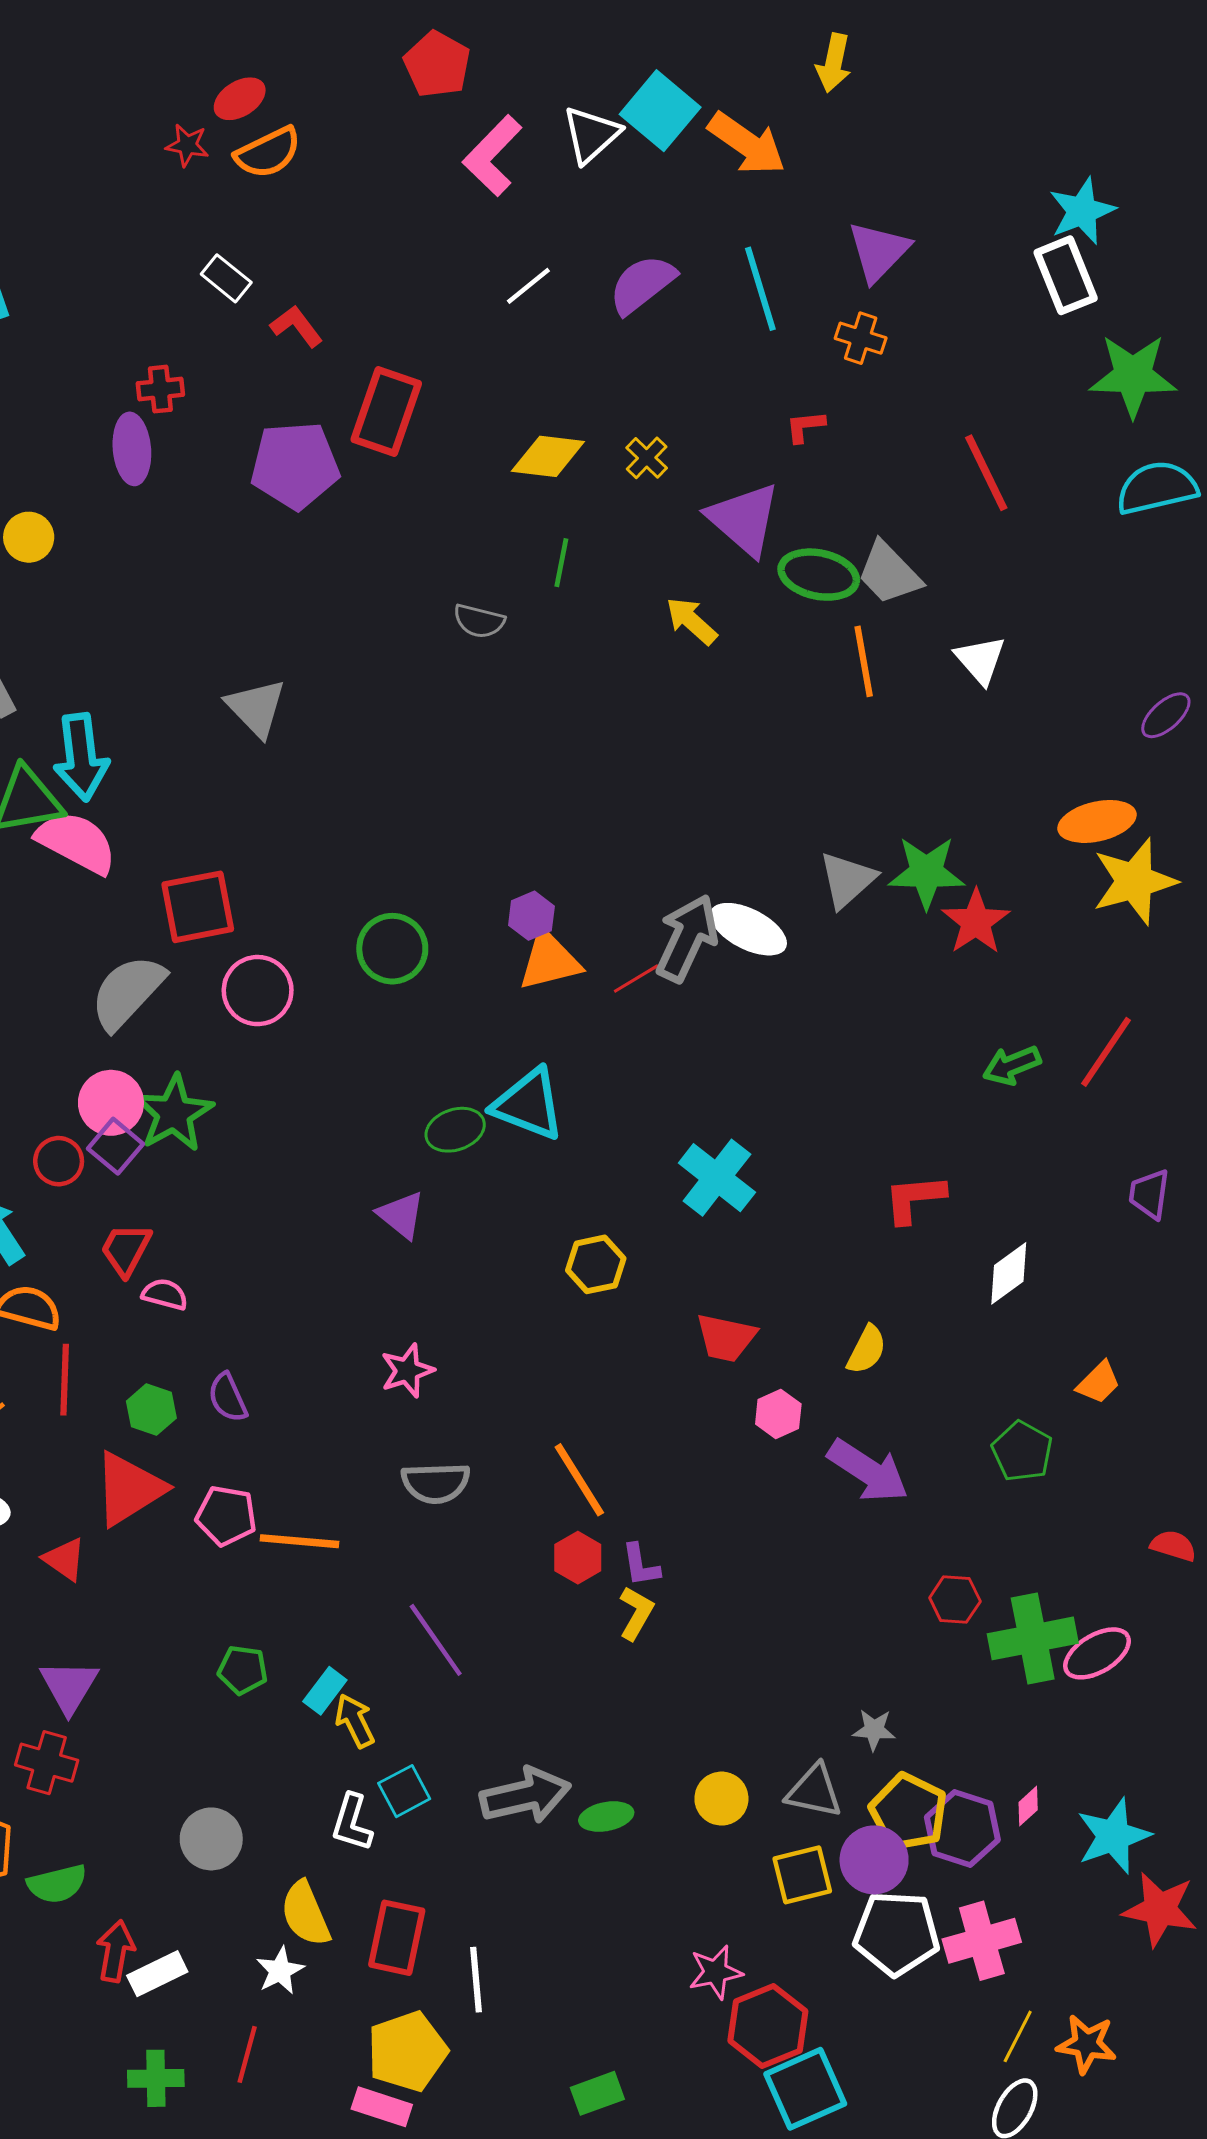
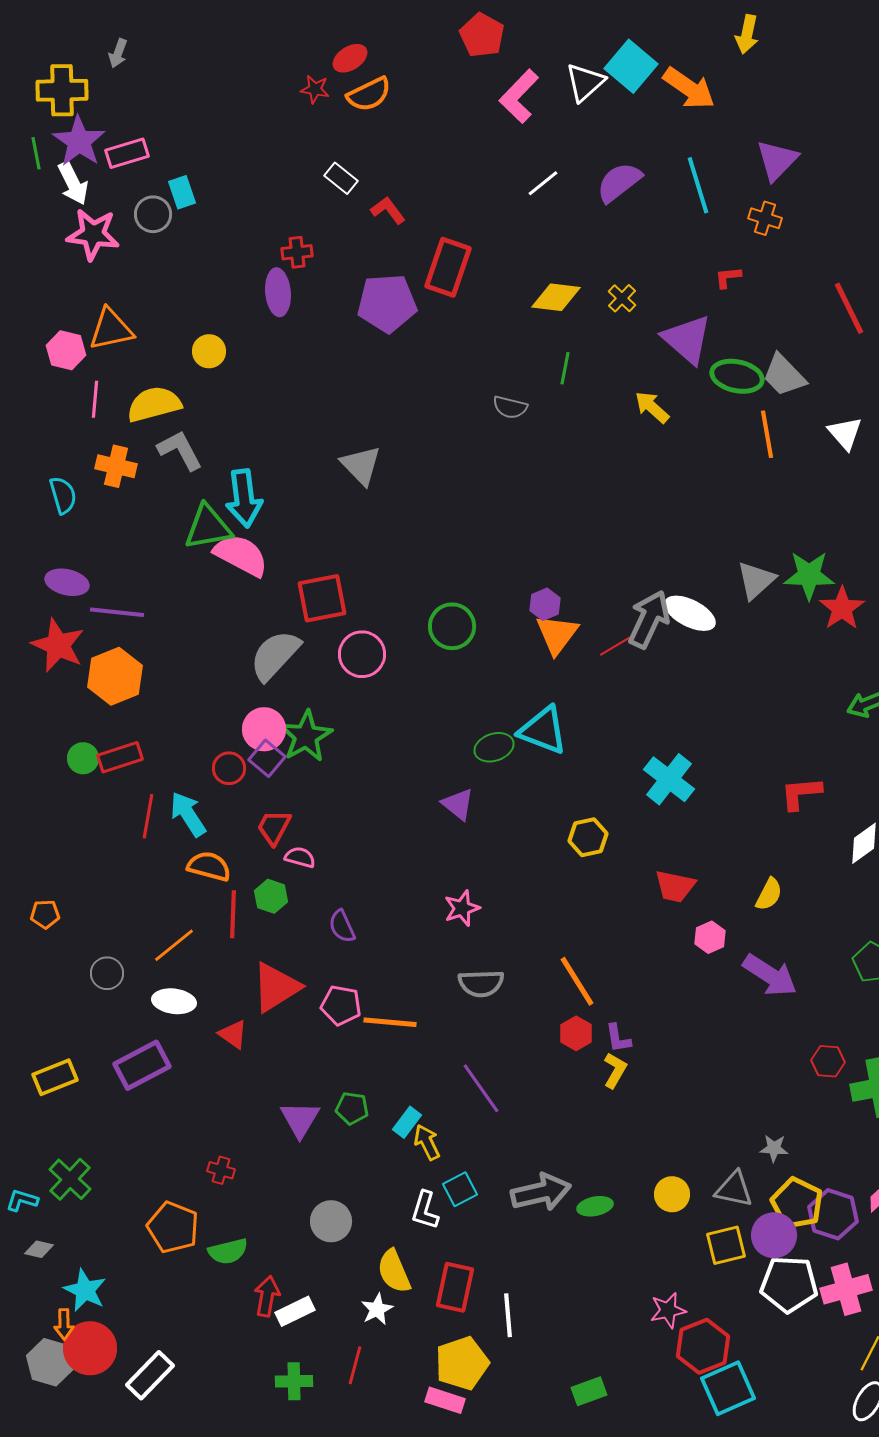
orange triangle: (549, 961) -> (557, 634), turned -39
green hexagon: (151, 1410) -> (271, 896), moved
purple triangle: (69, 1686) -> (300, 1119), moved
red cross: (47, 1763) -> (221, 1170), size x0.7

